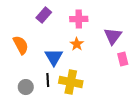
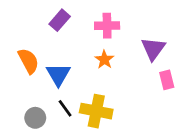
blue triangle: (54, 57) -> (58, 74), moved
black line: (48, 80) -> (65, 108), turned -32

